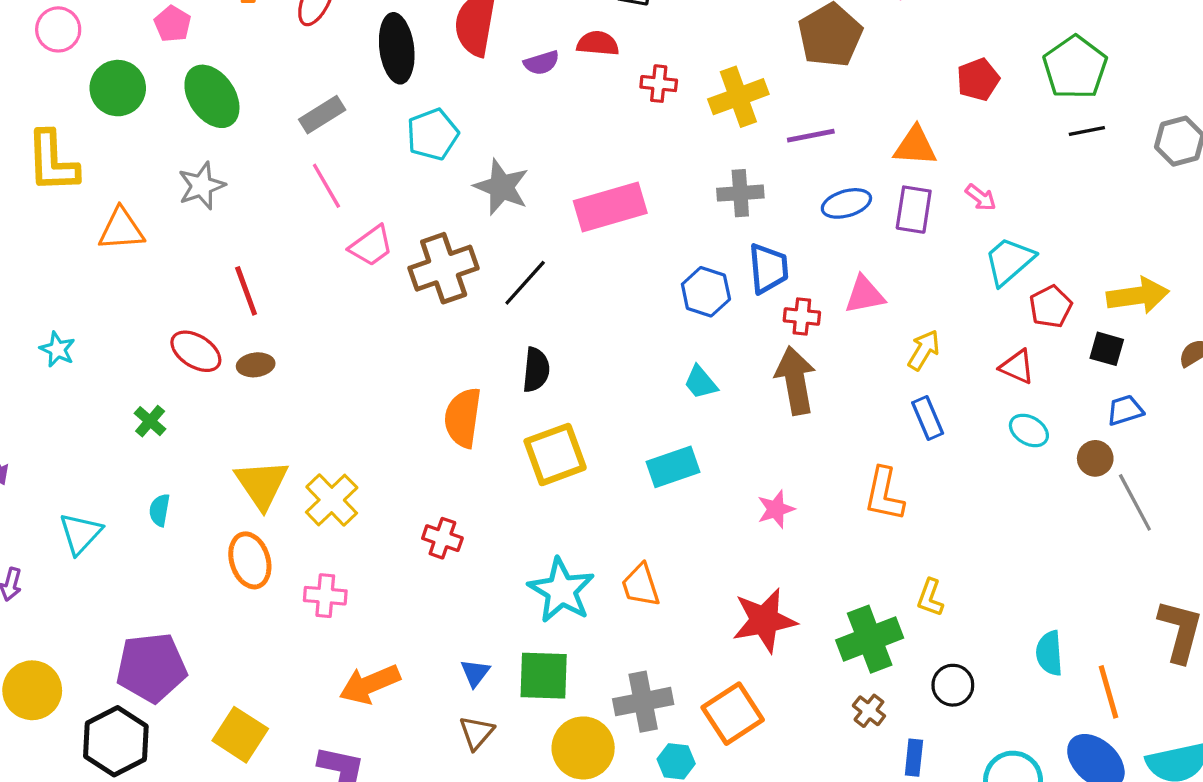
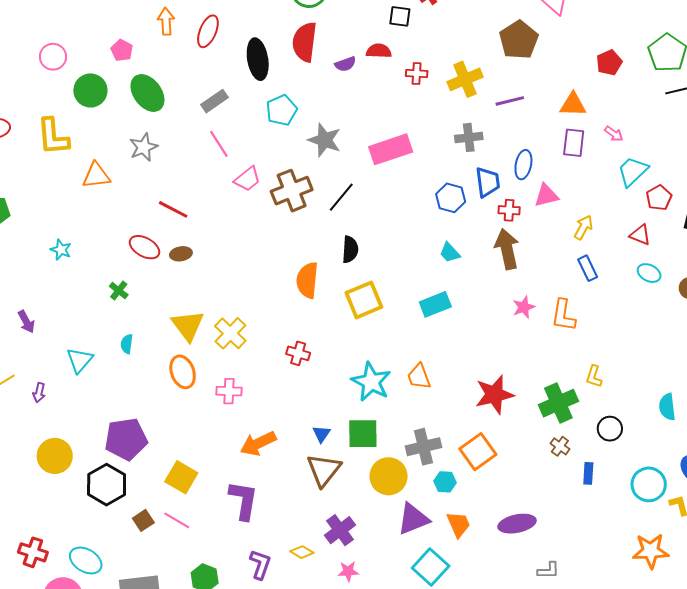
blue ellipse: (846, 203) -> (523, 165), moved, turned -60
red line: (246, 291) -> (173, 209), turned -40
pink star: (776, 509) -> (524, 307), moved
brown triangle: (477, 733) -> (324, 470), size x1.6

